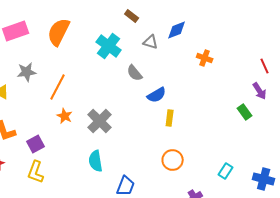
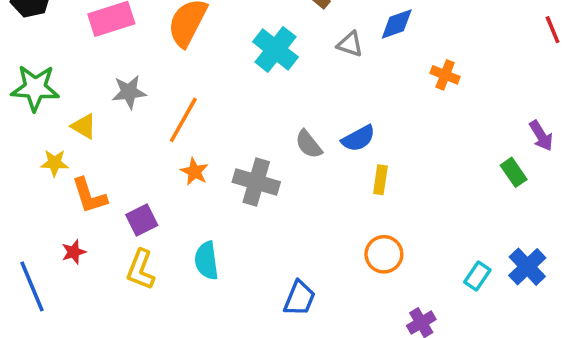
red line: (265, 66) -> (553, 30), moved
gray semicircle: (135, 73) -> (309, 144), moved
gray cross: (100, 121) -> (256, 182), turned -30
cyan semicircle: (96, 161) -> (206, 261), moved
blue cross: (264, 179) -> (527, 267), moved, turned 30

